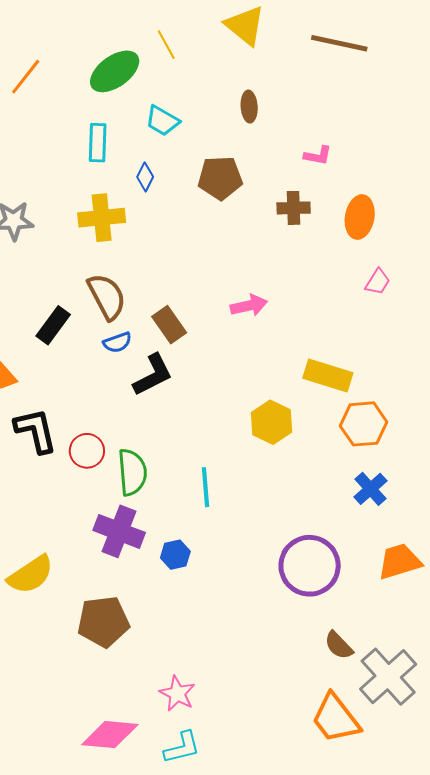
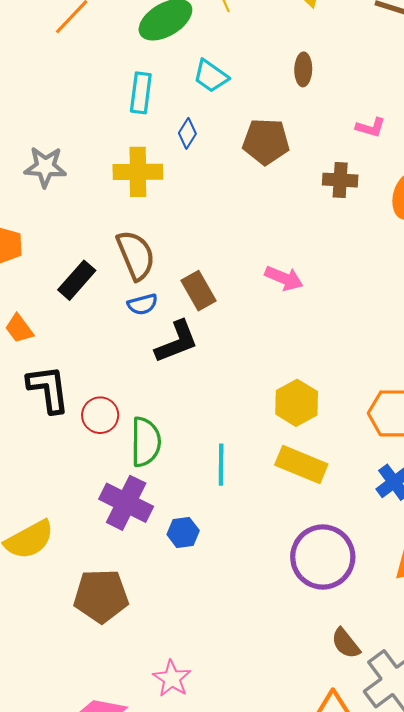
pink arrow: (249, 306) -> (284, 278), turned 30
yellow rectangle: (328, 375) -> (301, 464), moved

